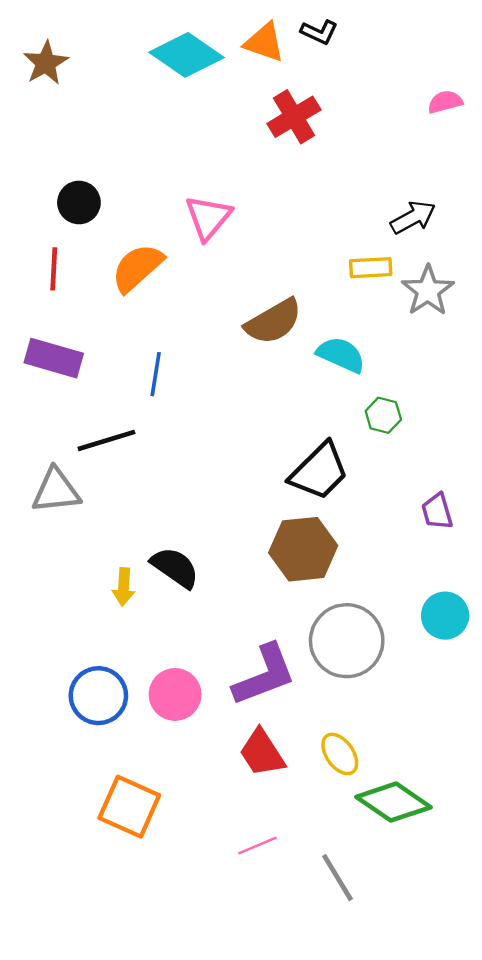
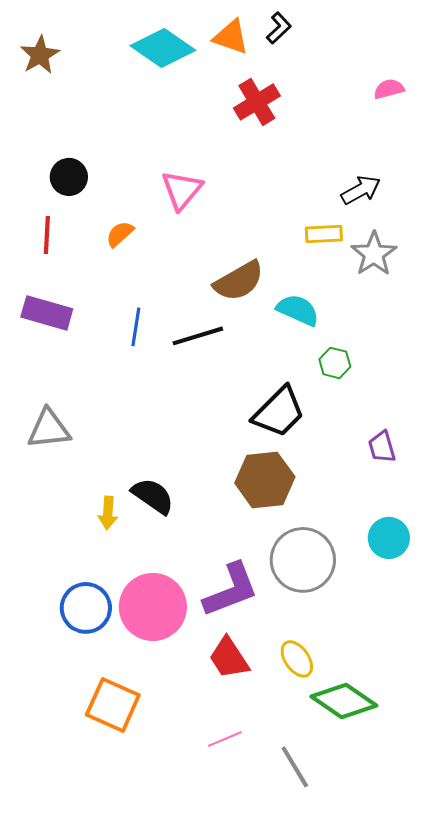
black L-shape: (319, 32) -> (279, 28), turned -68
orange semicircle: (137, 268) -> (120, 234), size x0.6
black line: (106, 440) -> (198, 336), moved
pink circle: (175, 694) -> (153, 607), size x1.5

